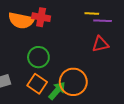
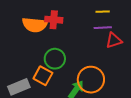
purple line: (103, 21) -> (103, 28), moved
orange square: (37, 84) -> (43, 76), moved

